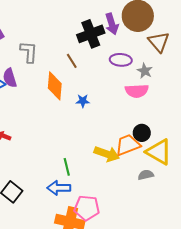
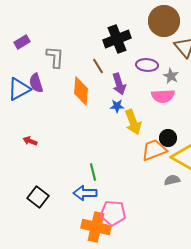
purple arrow: (112, 24) -> (119, 84), moved
blue star: (83, 101) -> (117, 106), moved
yellow arrow: (107, 154) -> (133, 122), moved, turned 50

